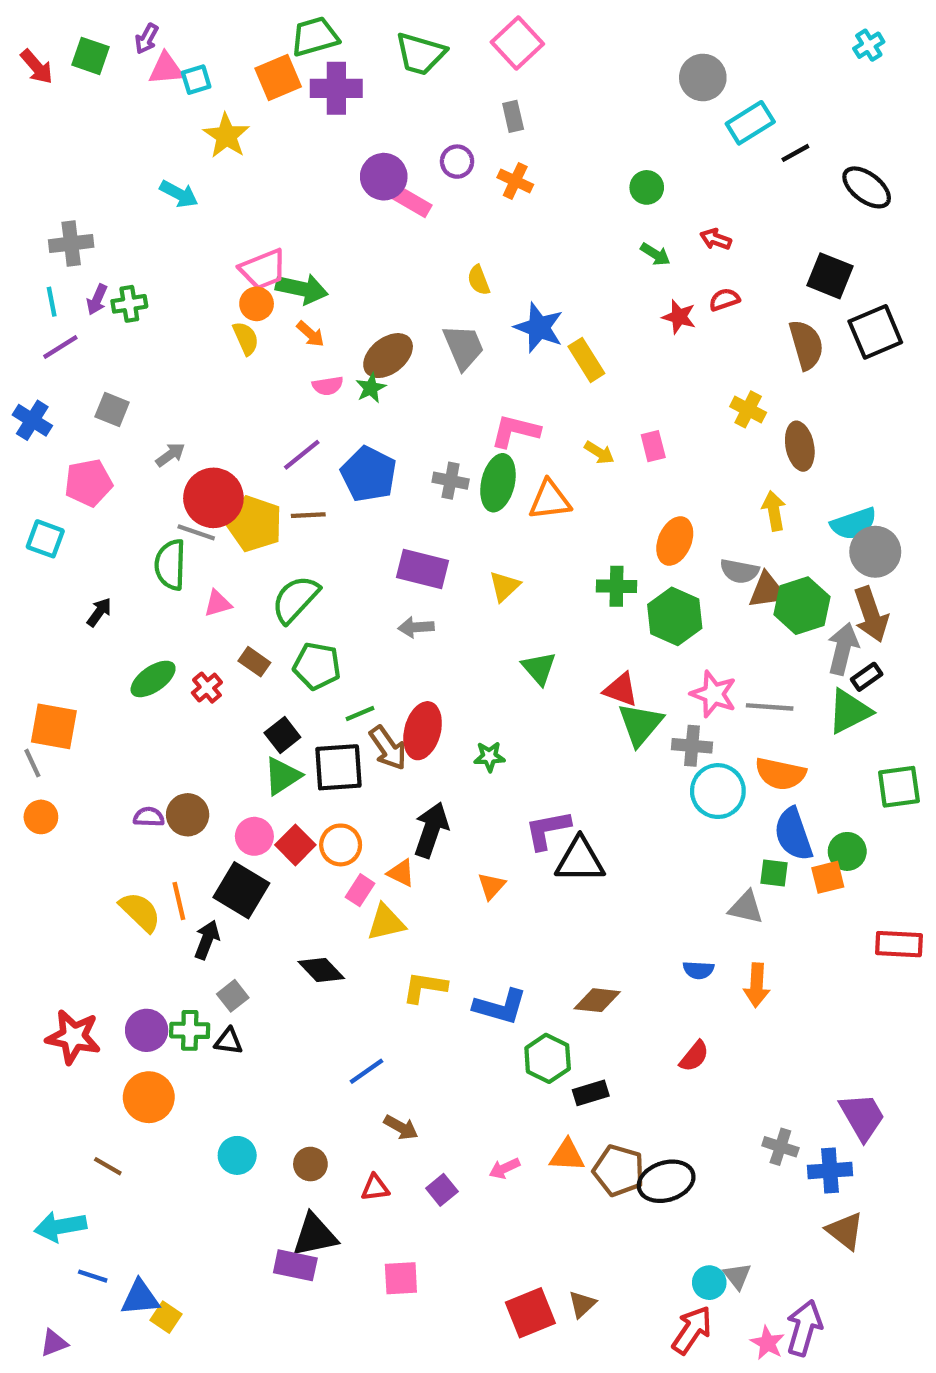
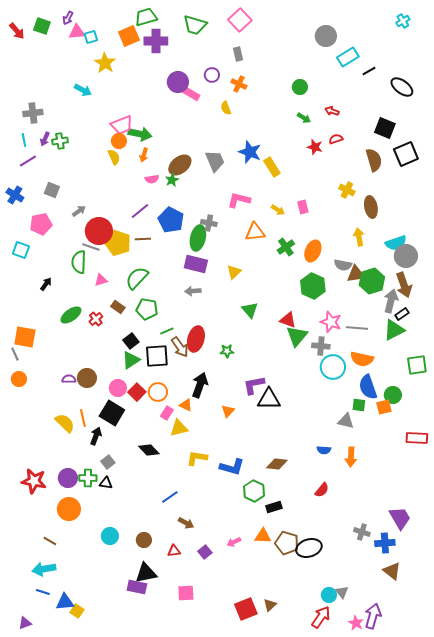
yellow semicircle: (479, 280) -> (226, 108), moved
orange arrow: (310, 334) -> (144, 155), turned 64
green ellipse: (498, 483) -> (198, 238), moved
green cross: (617, 586) -> (286, 247), moved, turned -36
cyan arrow: (60, 1227) -> (44, 569), moved

